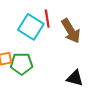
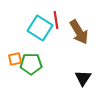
black triangle: (75, 78) -> (83, 78), turned 48

